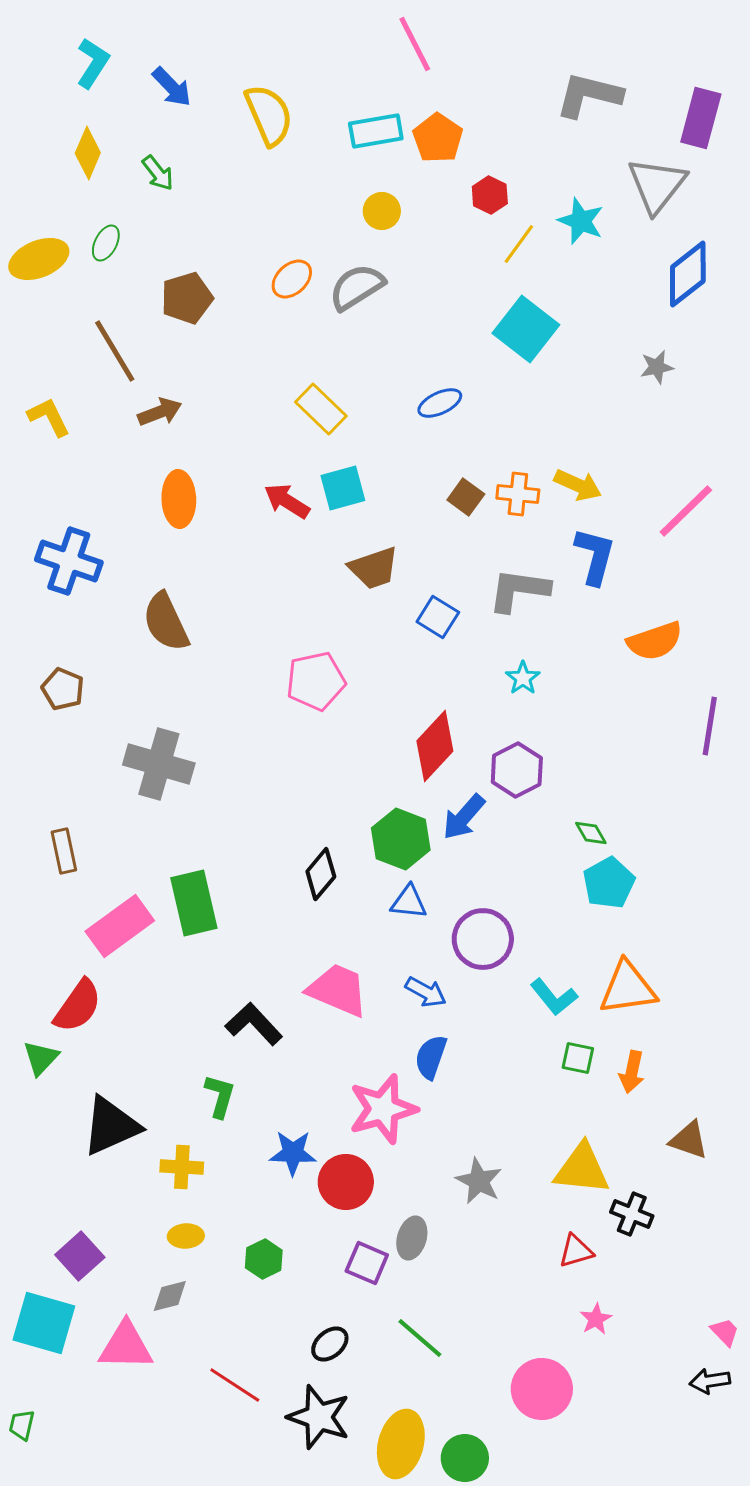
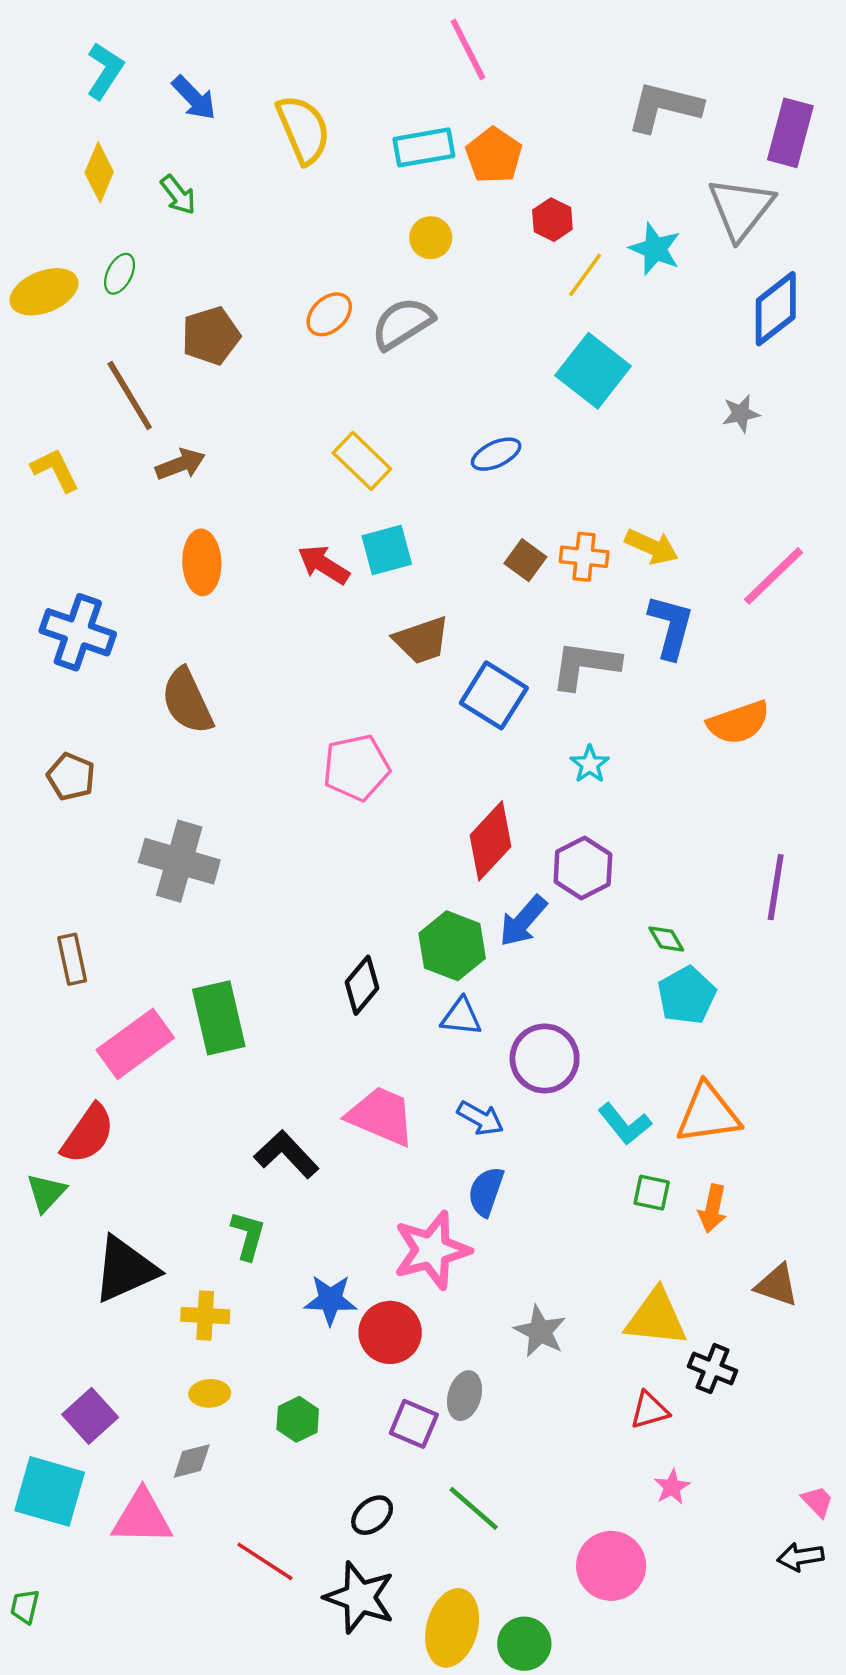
blue square: (438, 617) -> (494, 695), size x1.4
purple line: (710, 726) -> (776, 887), moved

